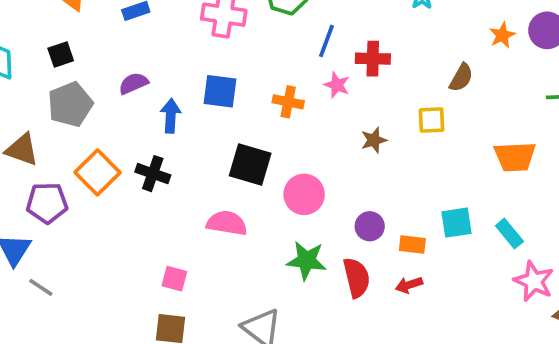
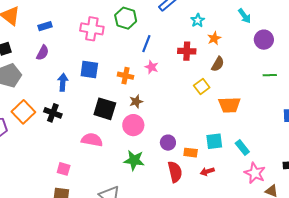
orange star: (502, 35) -> (214, 38), moved
red cross: (373, 59) -> (187, 51), moved
purple semicircle: (133, 83) -> (43, 53), moved, turned 140
yellow square: (431, 120) -> (202, 86), turned -35
brown star: (374, 140) -> (136, 101), moved
orange trapezoid: (515, 157) -> (229, 105), moved
red semicircle: (357, 278) -> (175, 172), moved
red arrow: (409, 285) -> (207, 171), moved

